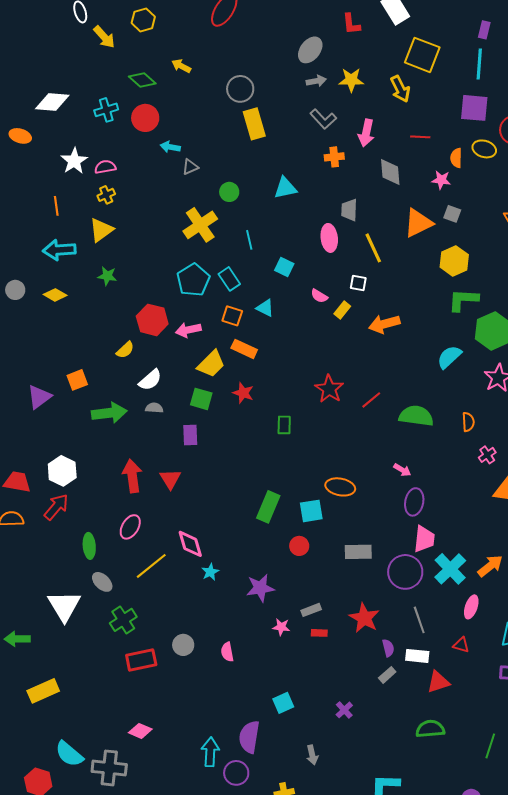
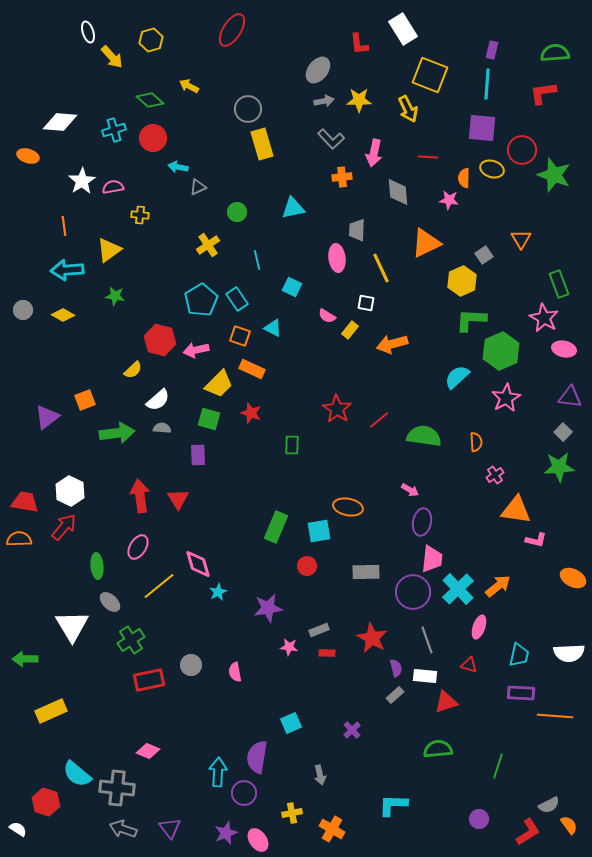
yellow cross: (106, 195) -> (140, 215), moved, turned 30
gray square: (452, 214) -> (484, 255), moved, turned 36
yellow cross: (200, 225) -> (208, 245), size x0.7

